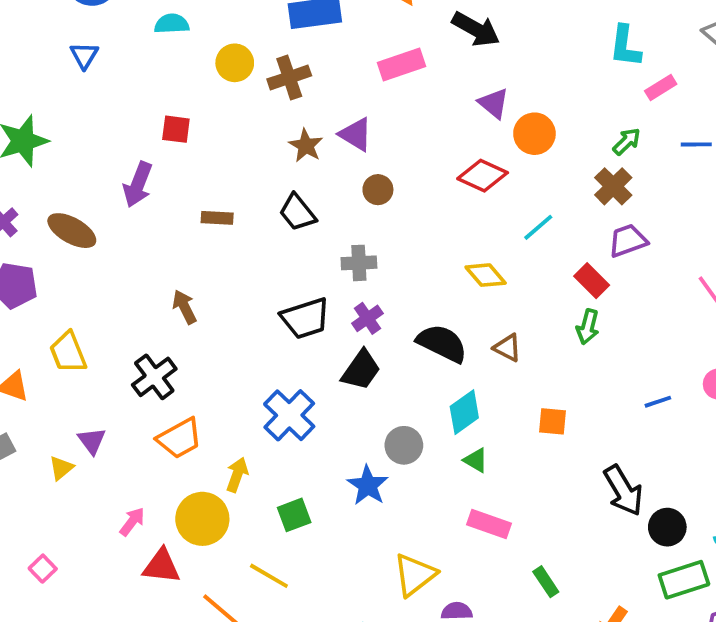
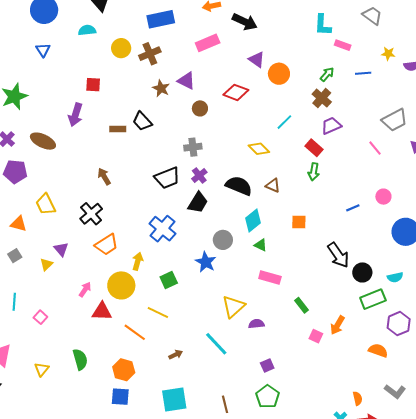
pink rectangle: (661, 88) -> (343, 45), turned 56
red diamond: (483, 176) -> (236, 92), moved
black trapezoid: (297, 212) -> (142, 121), moved

